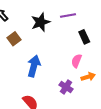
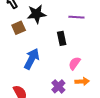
black star: (41, 22) -> (37, 14), moved
black rectangle: (84, 37) -> (62, 38), moved

